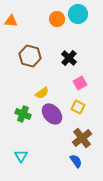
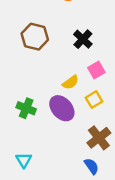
yellow semicircle: (42, 93) -> (71, 82), moved
yellow square: (78, 107) -> (94, 100), turned 32

